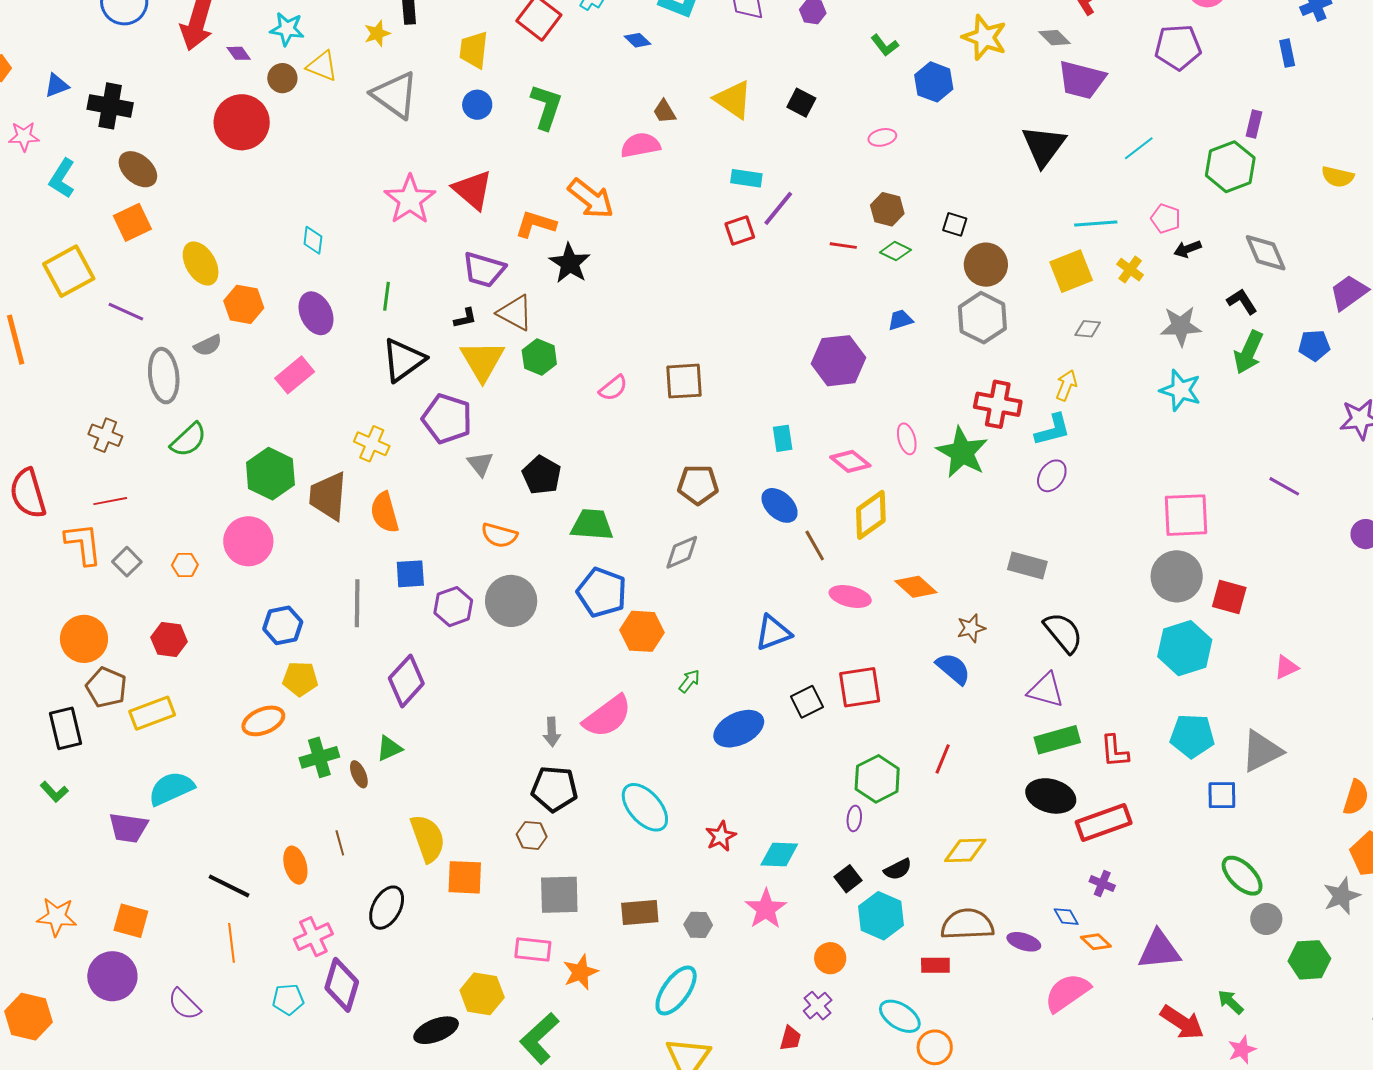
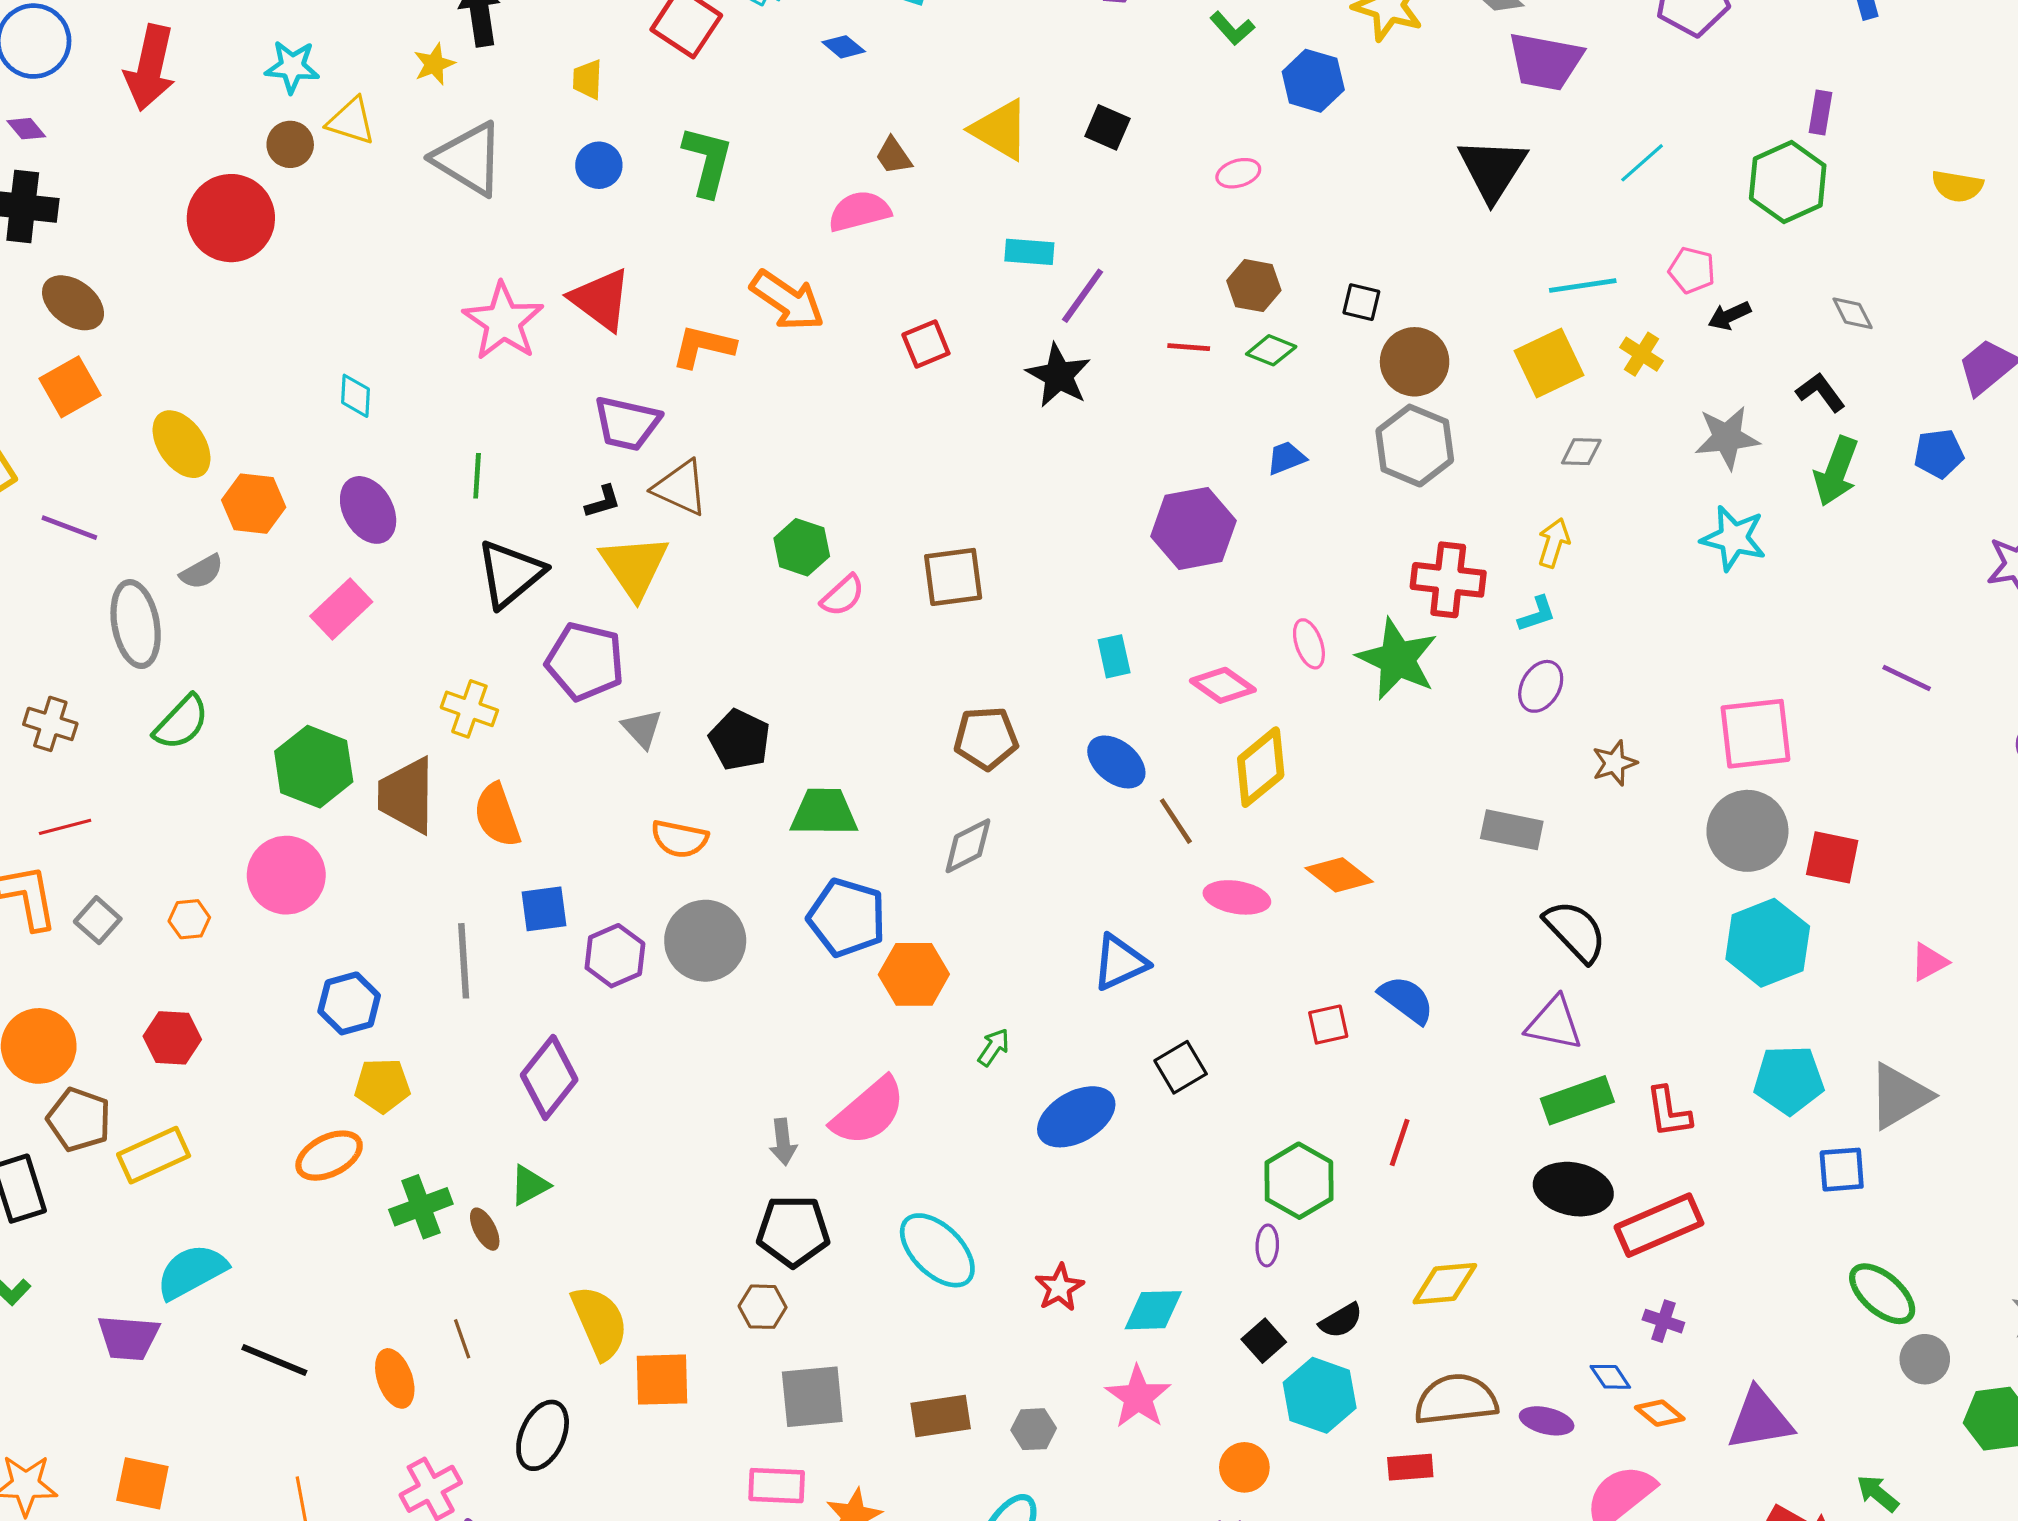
yellow trapezoid: (474, 50) -> (587, 79), size x0.7
purple diamond: (239, 53) -> (26, 129), moved
red square: (740, 230) -> (926, 344), moved
gray diamond: (1266, 253) -> (1853, 313), size x0.6
black star: (570, 263) -> (1059, 375), moved
green hexagon: (539, 357) -> (802, 547), moved
cyan L-shape: (1053, 430) -> (1537, 614), size x0.7
brown star: (971, 628) -> (1614, 763), moved
red square: (860, 687) -> (1328, 1025), moved, size x0.6
black line: (229, 886) -> (274, 1360), moved

